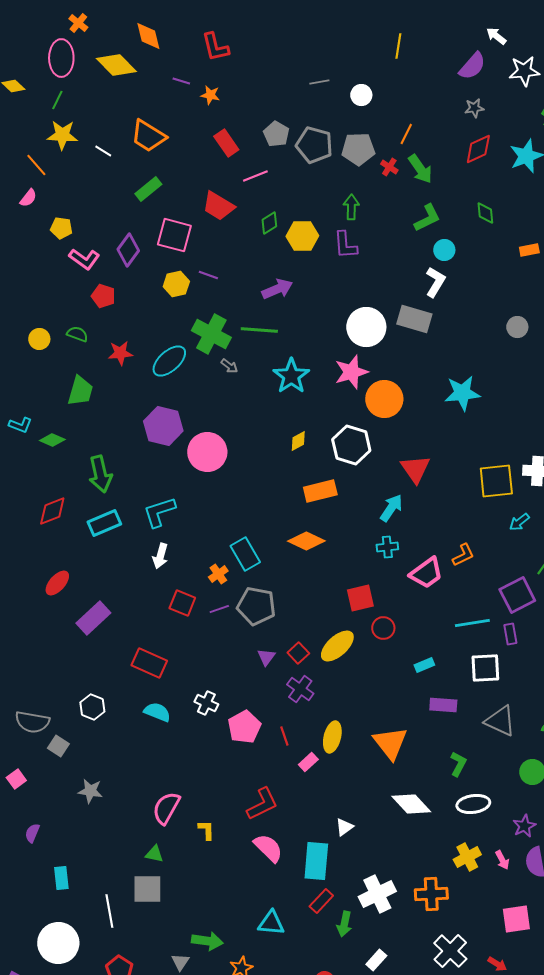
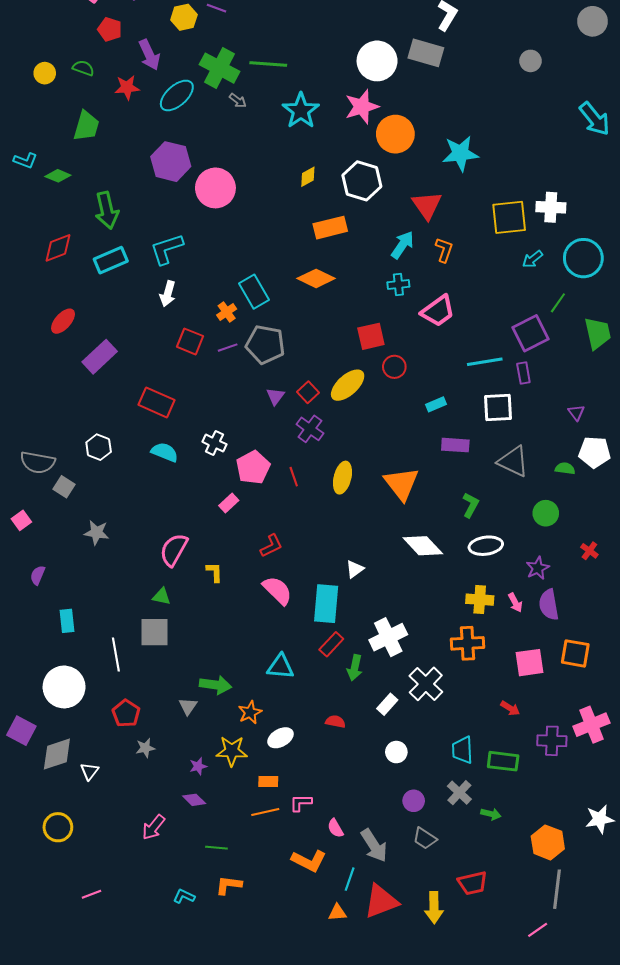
purple arrow: (277, 289) -> (149, 55), moved, turned 88
cyan star: (462, 393) -> (460, 153), moved
orange L-shape: (463, 555) -> (444, 250), moved, turned -45
pink rectangle: (308, 762) -> (229, 503), moved
red L-shape: (262, 804) -> (271, 546), size x0.7
yellow cross: (467, 857) -> (480, 600), turned 32
orange cross: (431, 894) -> (467, 643), moved
white cross: (450, 951) -> (426, 684), moved

